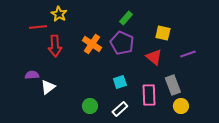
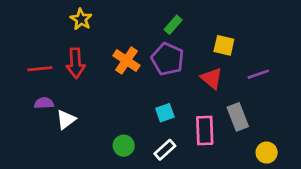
red line: (38, 27) -> (40, 69), moved
yellow circle: (181, 106) -> (267, 153), moved

